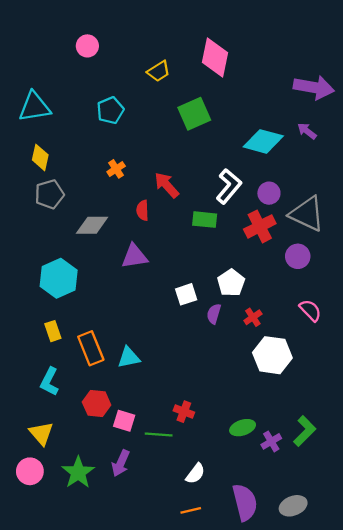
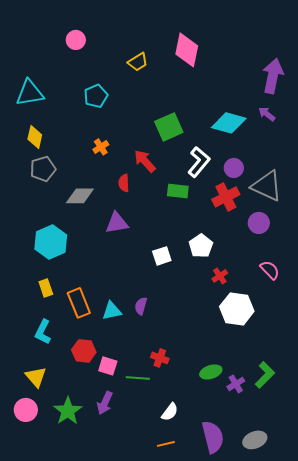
purple arrow: (314, 87) -> (273, 76), turned -88
green square: (194, 114) -> (169, 127), moved
purple semicircle: (214, 314) -> (141, 306), moved

